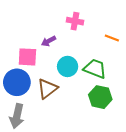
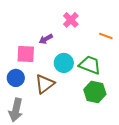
pink cross: (75, 21) -> (71, 20), turned 35
blue circle: (17, 82) -> (16, 78), size x0.7

